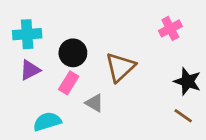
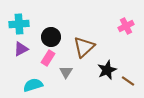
pink cross: (170, 28) -> (126, 26), moved
black star: (187, 81) -> (107, 70), moved, turned 30
gray triangle: (94, 103) -> (66, 72), turned 32

